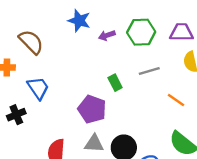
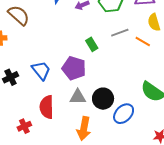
blue trapezoid: (38, 88) -> (41, 70), moved
orange line: (176, 100) -> (143, 41), moved

